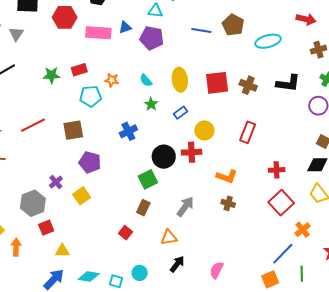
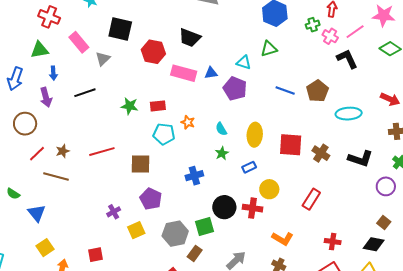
gray hexagon: (33, 203) -> (175, 234), moved

